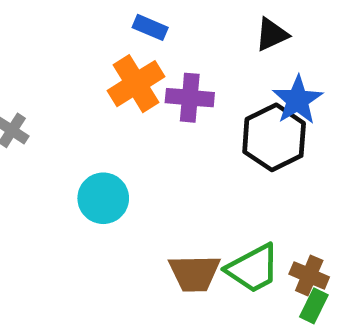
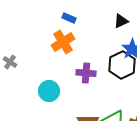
purple cross: (190, 98) -> (86, 73), moved

